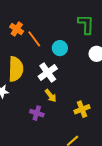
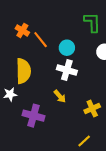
white cross: (48, 73) -> (67, 70), moved, turned -36
purple cross: (37, 113) -> (33, 116), moved, size x1.5

